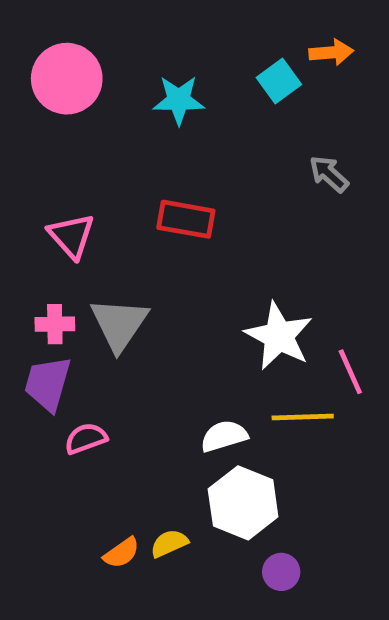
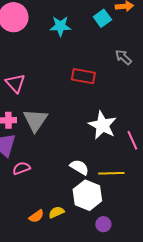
red rectangle: (186, 219) -> (83, 76), moved
yellow line: (303, 417) -> (111, 173), moved
white semicircle: (224, 436) -> (79, 167), turned 48

